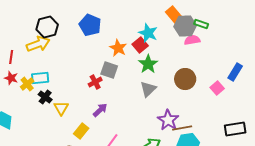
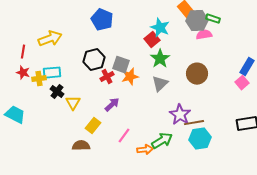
black hexagon: (47, 27) -> (94, 60), moved
orange star: (118, 48) -> (130, 77), moved, turned 30
yellow cross: (27, 84) -> (39, 79), turned 32
pink square: (217, 88) -> (242, 83), moved

